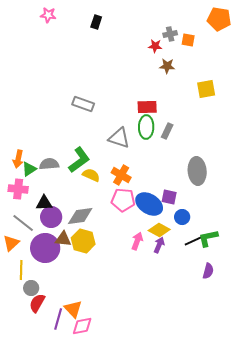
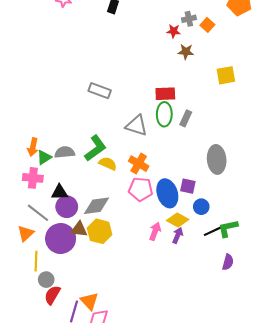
orange square: (188, 40) -> (207, 25), turned 32
blue ellipse: (149, 204) -> (167, 193), turned 40

